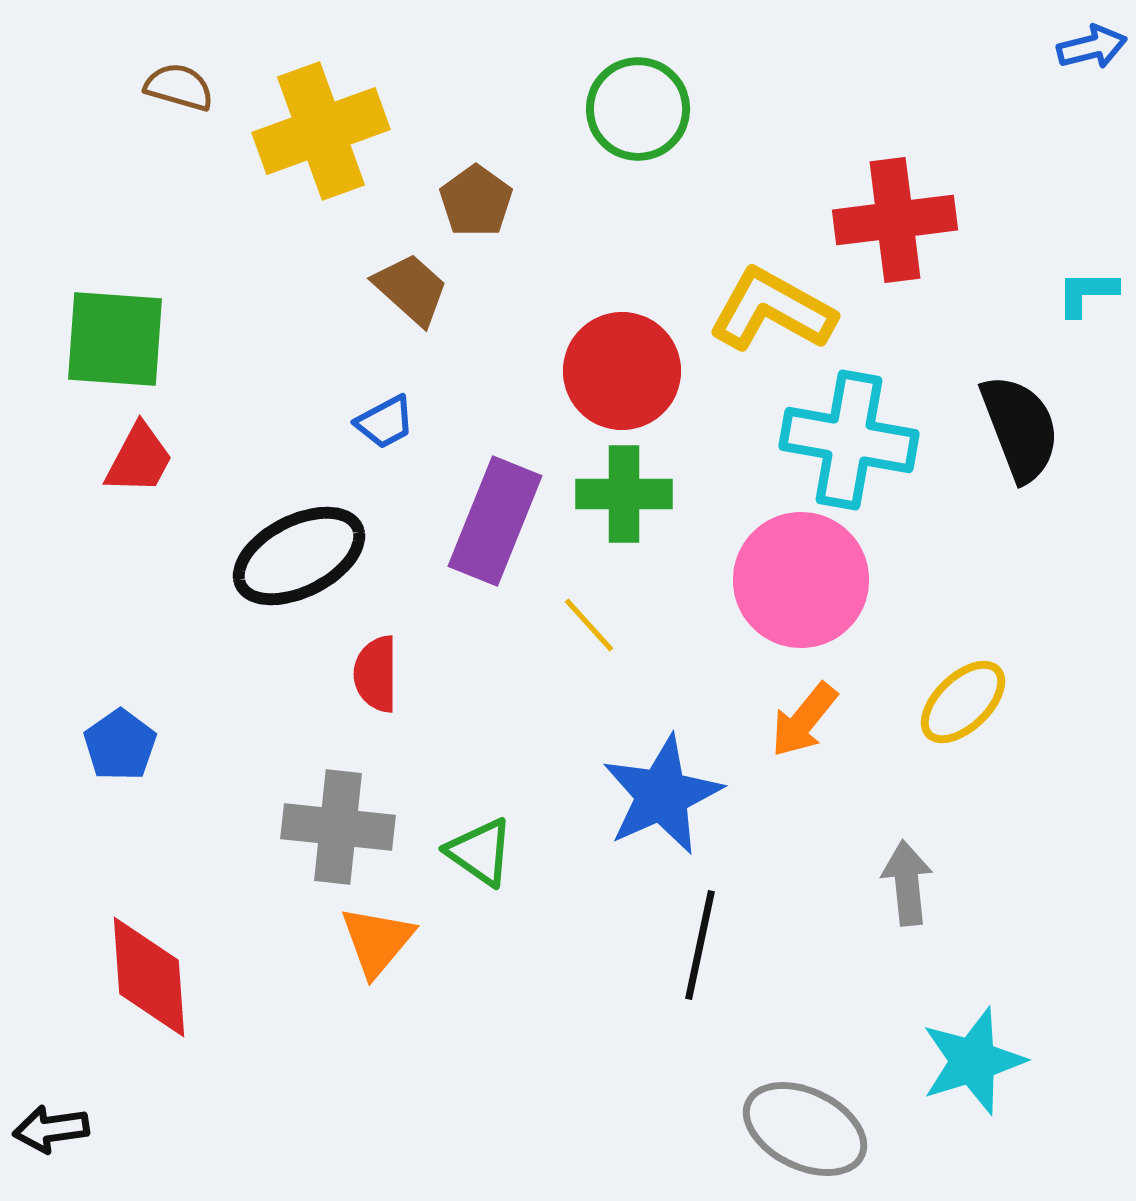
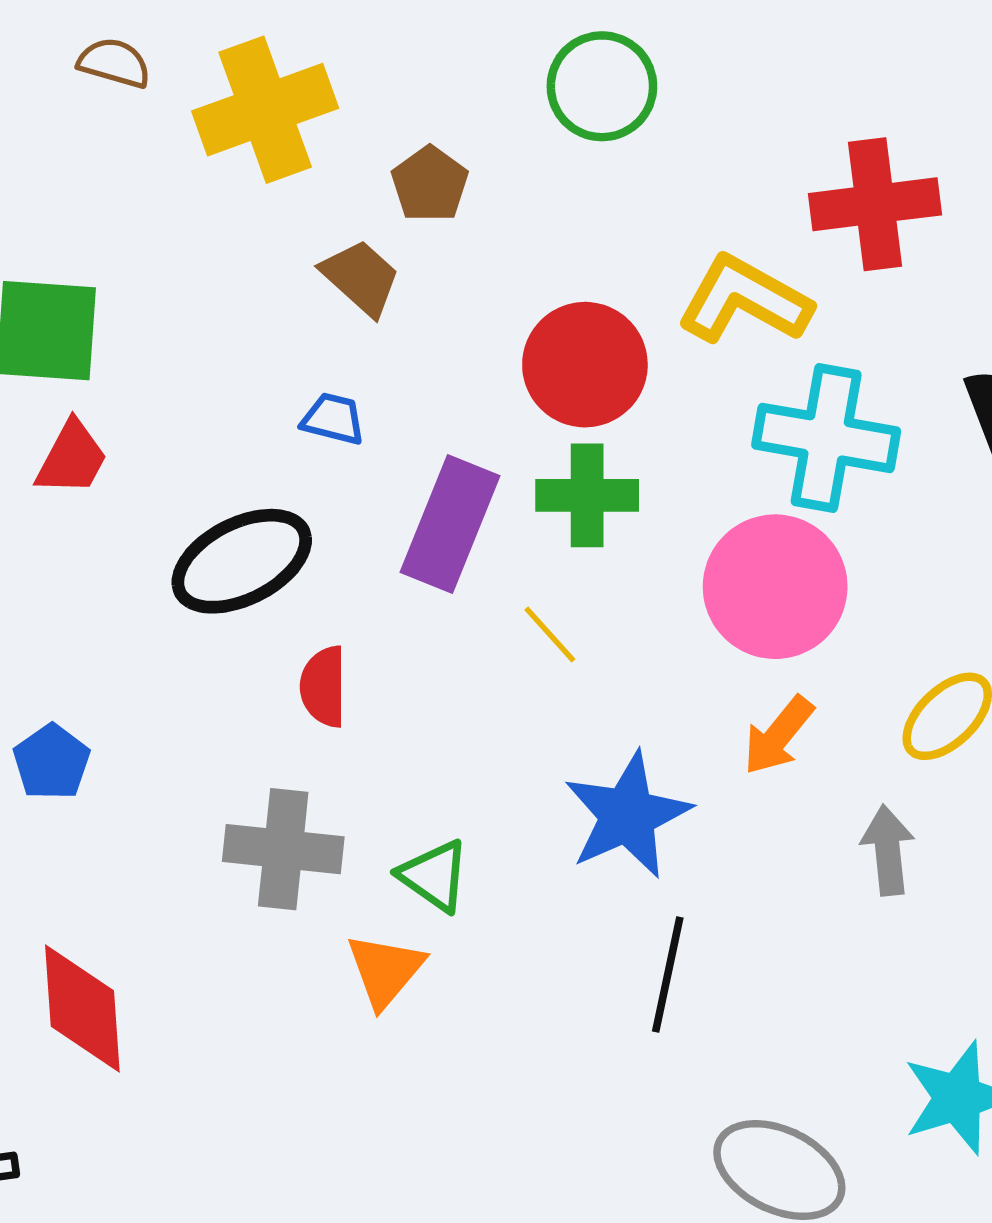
blue trapezoid: (385, 422) -> (333, 419), turned -138
gray arrow: (907, 883) -> (888, 850), moved
orange triangle: (377, 941) -> (385, 970), moved

